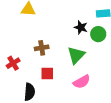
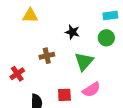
black star: (81, 27) -> (72, 32), moved
red square: (47, 73) -> (64, 95), moved

